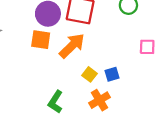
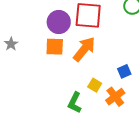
yellow square: (89, 74) -> (95, 85), moved

